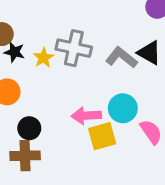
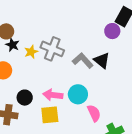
black circle: (29, 128) -> (25, 98), moved
yellow square: (102, 136) -> (50, 115), moved

